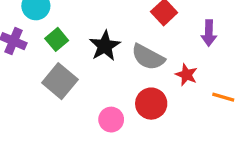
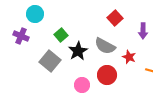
green square: (57, 39) -> (61, 35), moved
black star: (105, 46) -> (78, 51), moved

